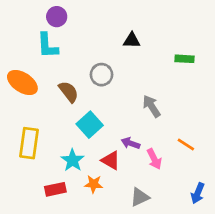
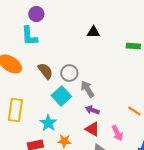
gray circle: (101, 75) -> (69, 73), moved
gray arrow: (152, 106) -> (87, 89), moved
pink arrow: (154, 159) -> (117, 133), moved
red triangle: (111, 160) -> (92, 129), moved

